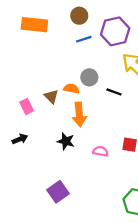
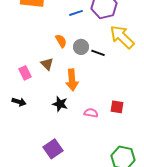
orange semicircle: (71, 89) -> (61, 41), moved, turned 48
black line: (114, 92) -> (98, 53), moved
black arrow: (20, 139) -> (19, 102), turned 40

